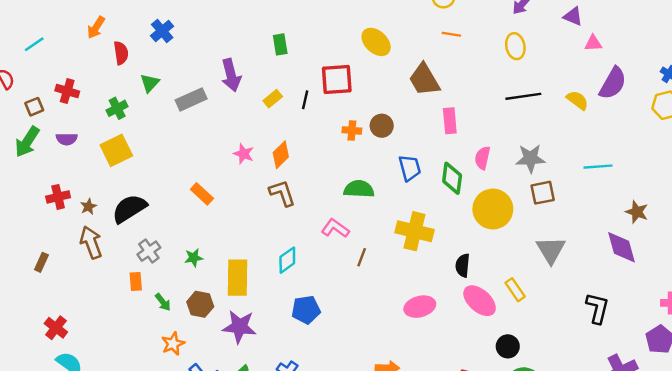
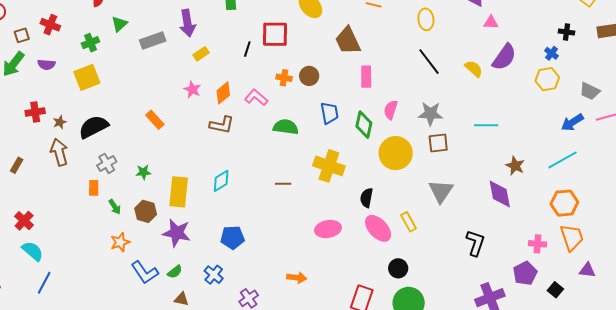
black line: (523, 96) -> (429, 62), turned 56
yellow rectangle: (273, 99) -> (201, 54), moved
brown L-shape: (282, 193) -> (222, 125), turned 115
pink L-shape: (335, 228) -> (256, 97), moved
brown line: (362, 257) -> (283, 184), turned 63
blue pentagon: (306, 310) -> (232, 237), moved

